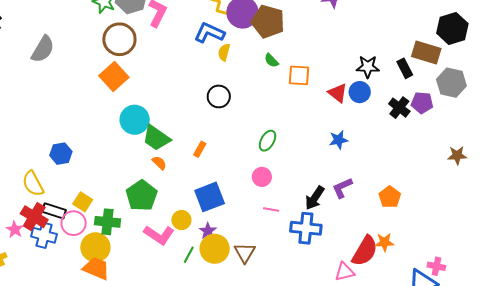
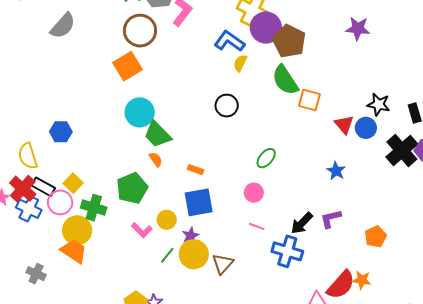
green semicircle: (271, 60) -> (285, 80), size x2.0
black cross: (399, 108) -> (402, 151), size x1.5
blue star: (339, 140) -> (336, 171), turned 30
orange rectangle: (200, 149) -> (196, 170), moved, turned 70
pink L-shape: (159, 235) -> (142, 230), size x0.7

